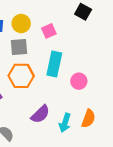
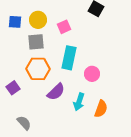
purple semicircle: (40, 114) -> (56, 92), moved
cyan arrow: (65, 123) -> (79, 102), moved

